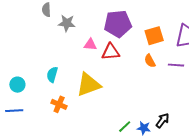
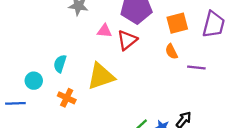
red triangle: (111, 52) -> (127, 40), turned -36
purple line: (176, 65) -> (196, 68), moved
cyan circle: (17, 85) -> (34, 81), moved

